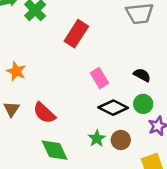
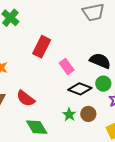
red rectangle: (76, 34) -> (42, 47), moved
black semicircle: (142, 75) -> (100, 61), size x1.5

